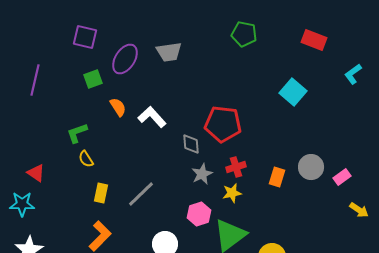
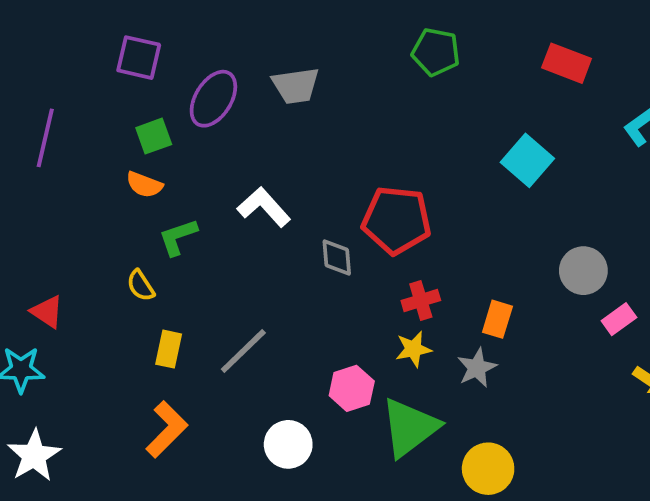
orange semicircle: (118, 107) -> (144, 185), moved, turned 144
green L-shape: (77, 133) -> (178, 237), moved
gray circle: (311, 167) -> (583, 271), moved
gray star: (202, 174) -> (477, 368), moved

